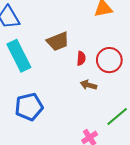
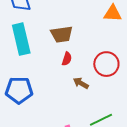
red semicircle: (81, 58) -> (67, 59), moved

